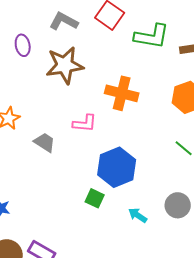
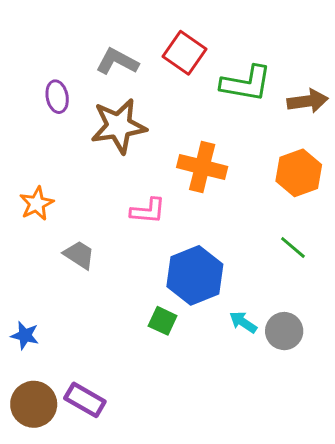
gray trapezoid: (45, 142) -> (79, 255), moved
cyan arrow: (138, 215) -> (243, 322), moved

